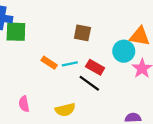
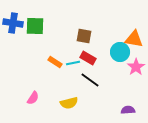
green square: (16, 32) -> (35, 26), moved
red rectangle: (95, 67) -> (88, 58), moved
pink semicircle: (24, 104) -> (33, 98), turned -136

